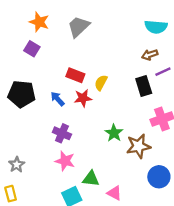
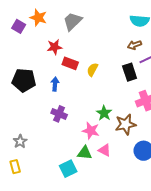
purple square: (32, 49) -> (19, 26), moved
red star: (83, 98) -> (55, 47), moved
blue arrow: (57, 99) -> (55, 84), turned 48
pink star: (65, 161) -> (91, 131), moved
pink triangle: (114, 193) -> (105, 150), moved

